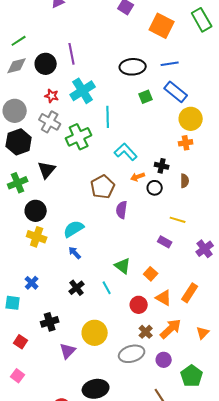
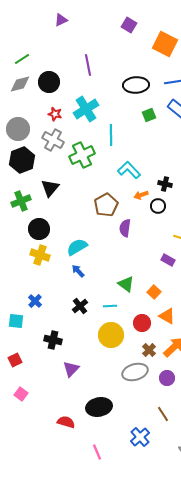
purple line: (72, 54) -> (88, 65), moved
cyan line: (107, 288) -> (110, 306), turned -64
black cross: (50, 322) -> (53, 340), turned 30
yellow circle: (95, 333) -> (111, 335), moved
red square: (21, 342) -> (15, 360), moved, turned 32

